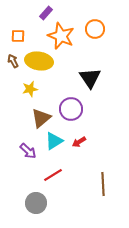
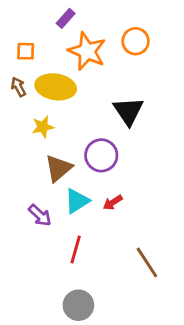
red line: (53, 175) -> (76, 250), turned -42
brown line: (103, 184) -> (147, 262), turned -30
gray circle: (36, 203) -> (78, 305), moved

